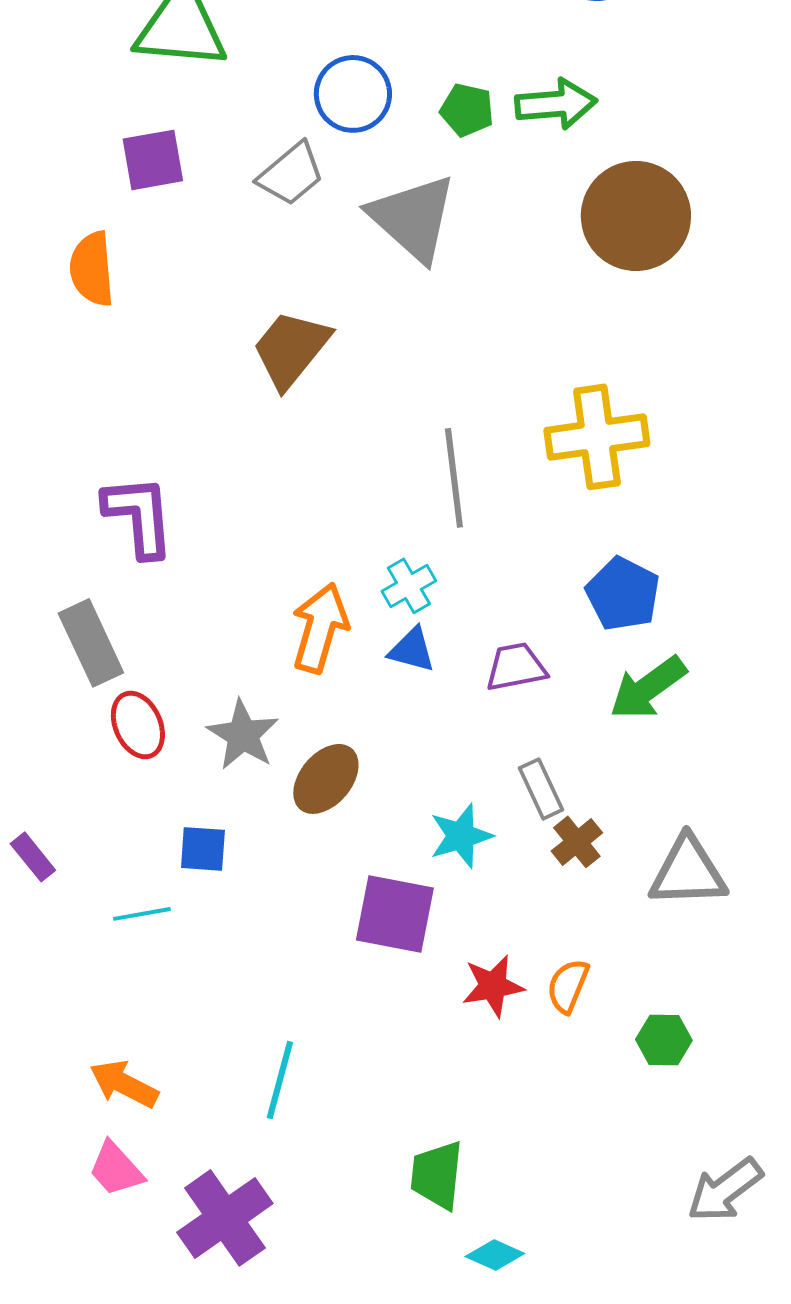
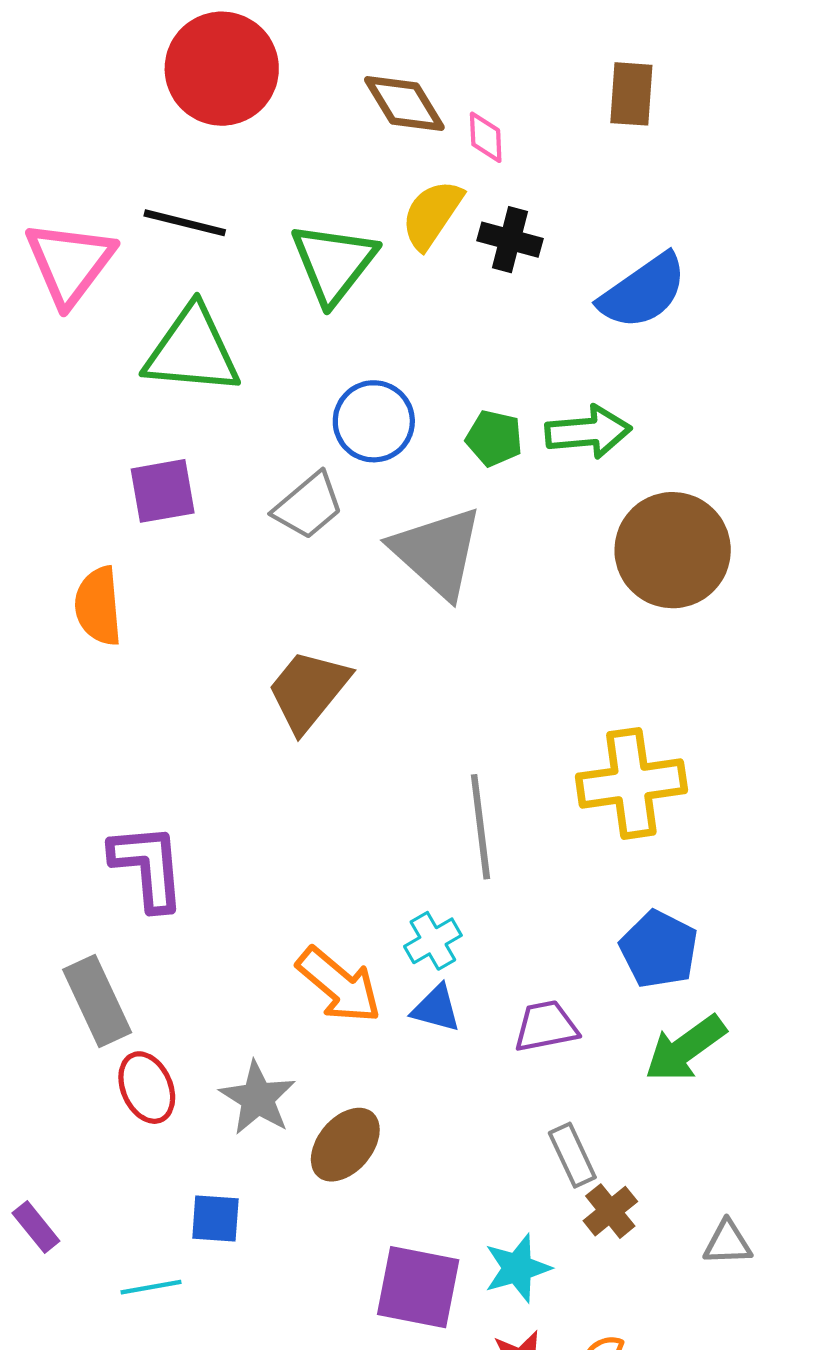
orange arrow: (320, 628) -> (339, 985), turned 114
cyan star: (461, 836) -> (517, 1268), moved
gray triangle: (688, 872) -> (728, 1243), size x0.6

